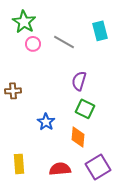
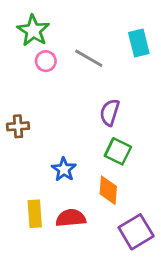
yellow rectangle: (19, 164) -> (35, 214), moved
red semicircle: (60, 169) -> (71, 218), moved

